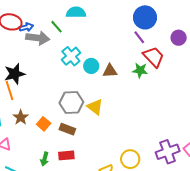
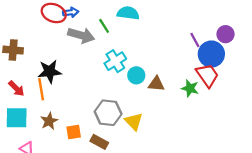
blue circle: (145, 17) -> (211, 54), moved
blue arrow: (26, 27) -> (71, 12), moved
purple line: (139, 37) -> (195, 40), moved
purple circle: (179, 38) -> (226, 34), moved
orange square: (44, 124) -> (74, 132), turned 32

